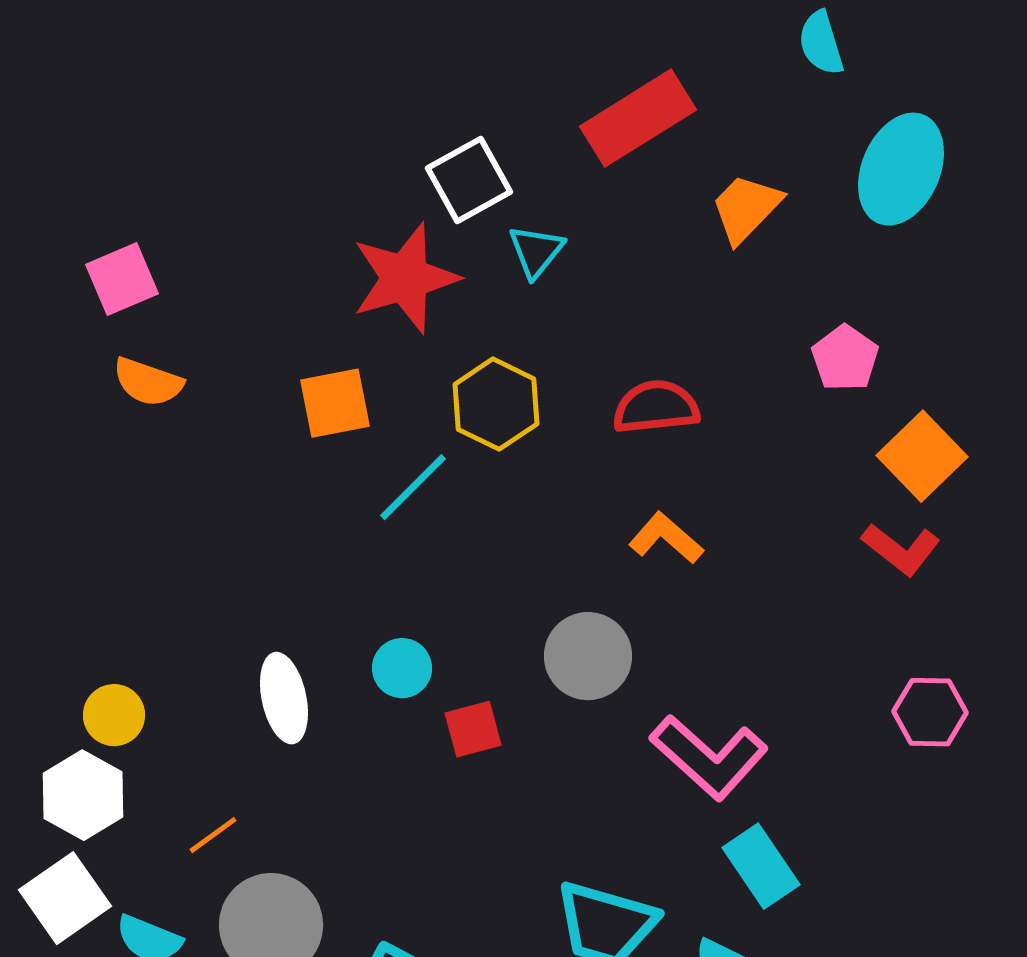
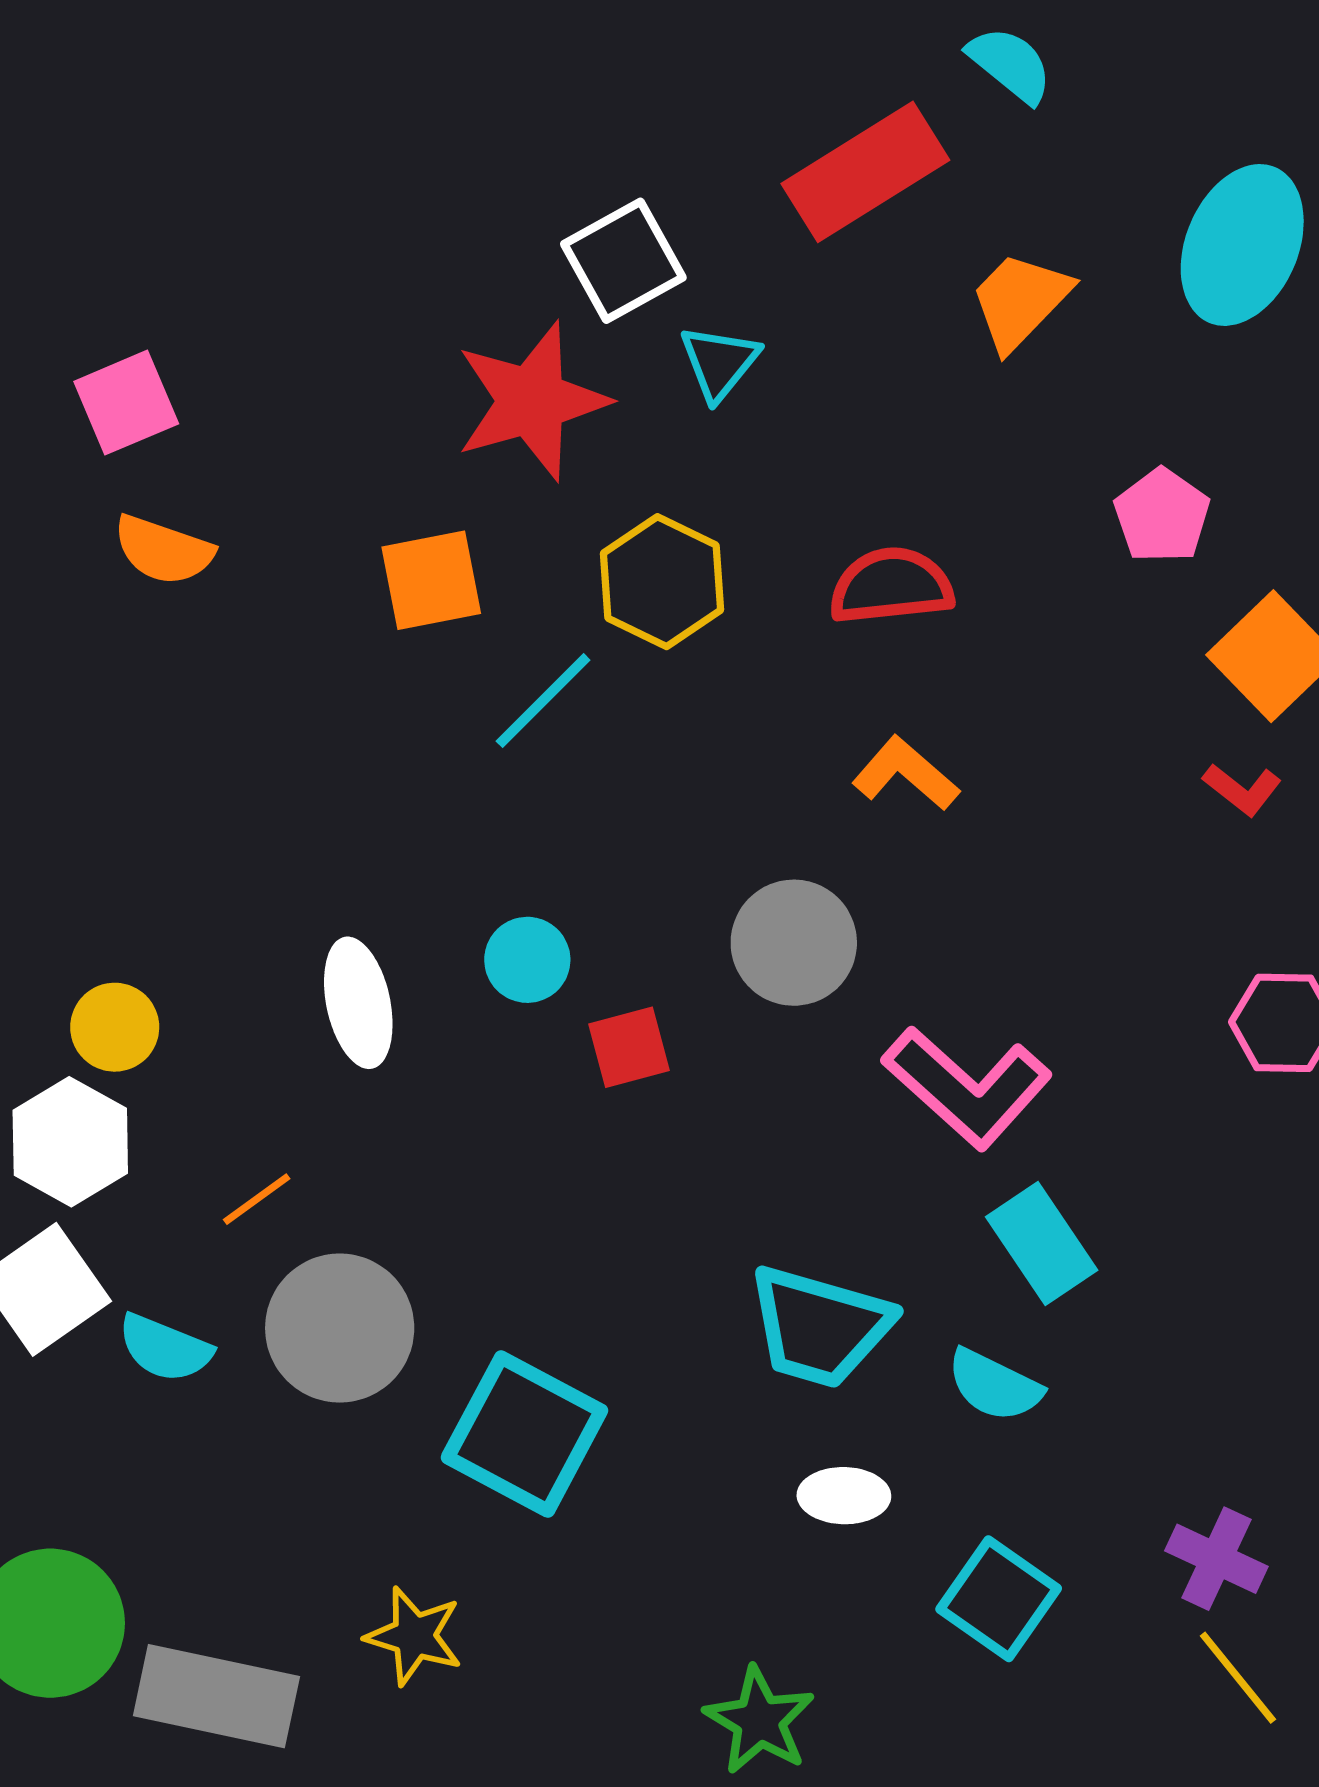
cyan semicircle: (821, 43) -> (1010, 64), moved, turned 146
red L-shape: (901, 549) -> (1242, 789), size x0.7

